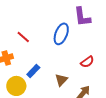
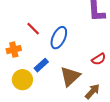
blue ellipse: (61, 34) -> (59, 38), moved
brown triangle: (61, 80) -> (70, 76), size x1.5

